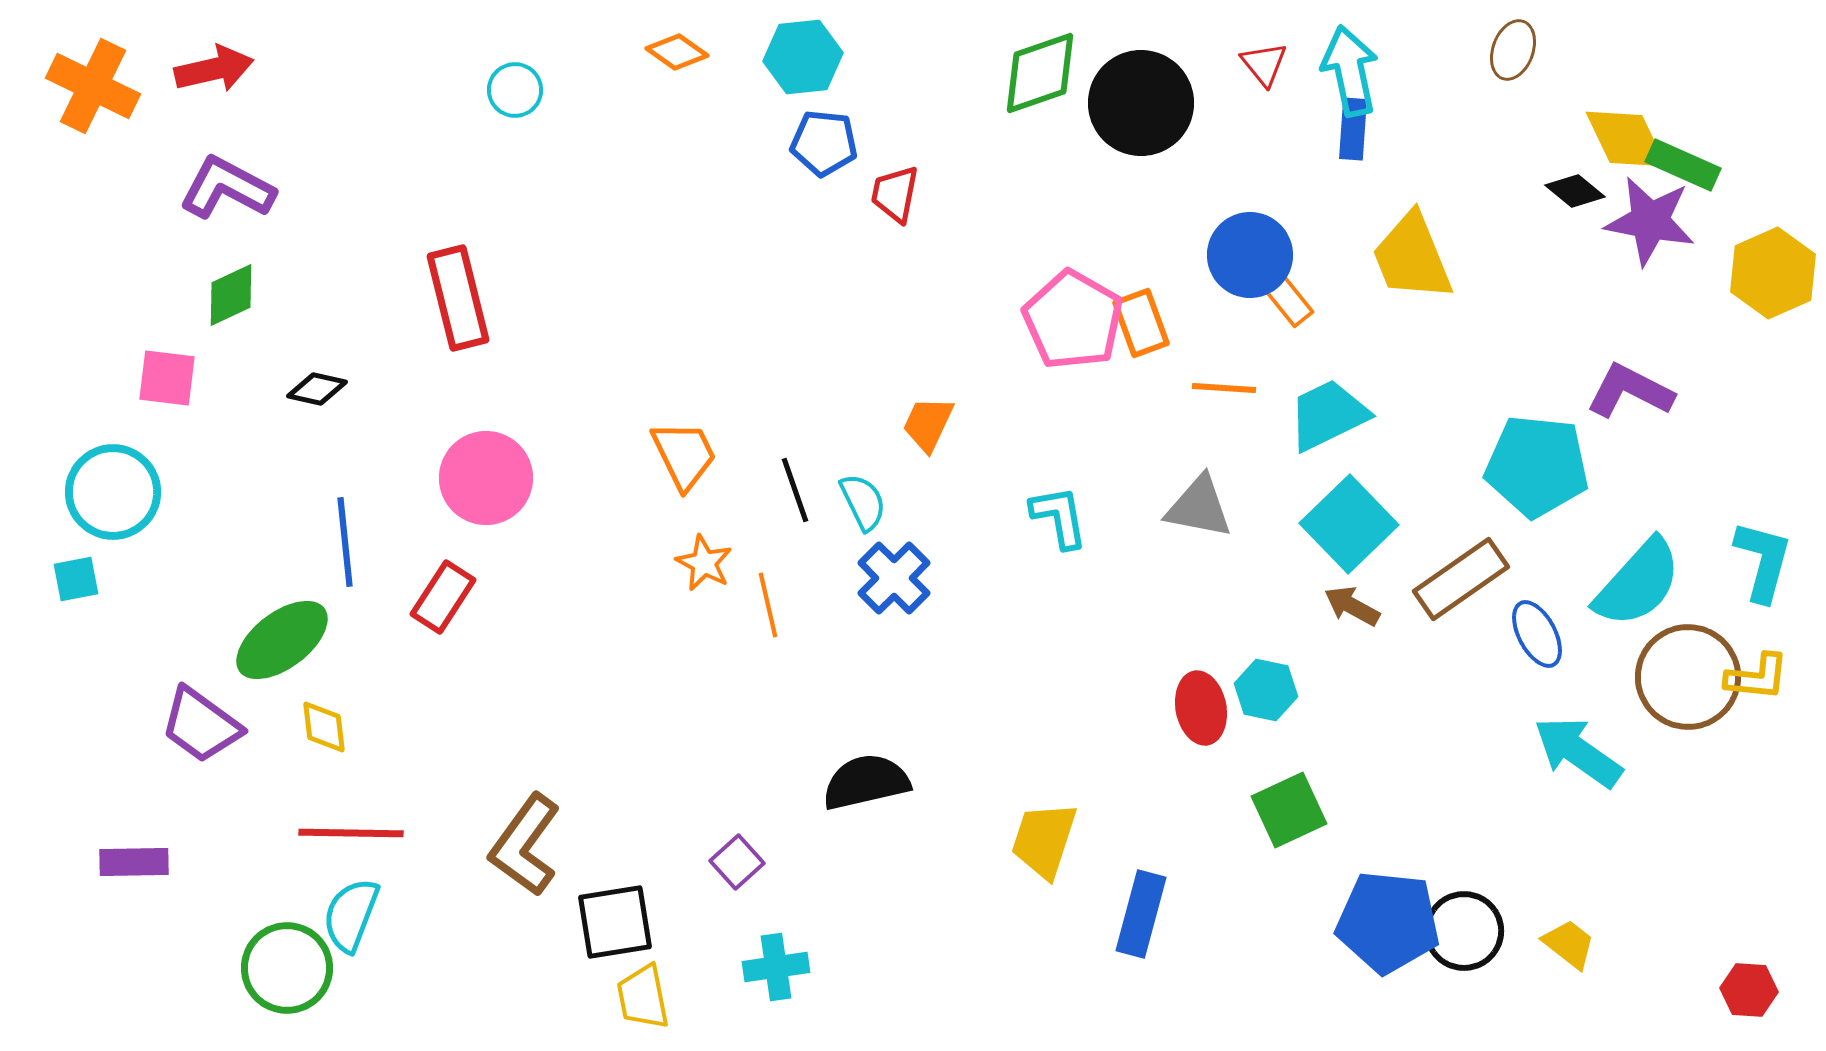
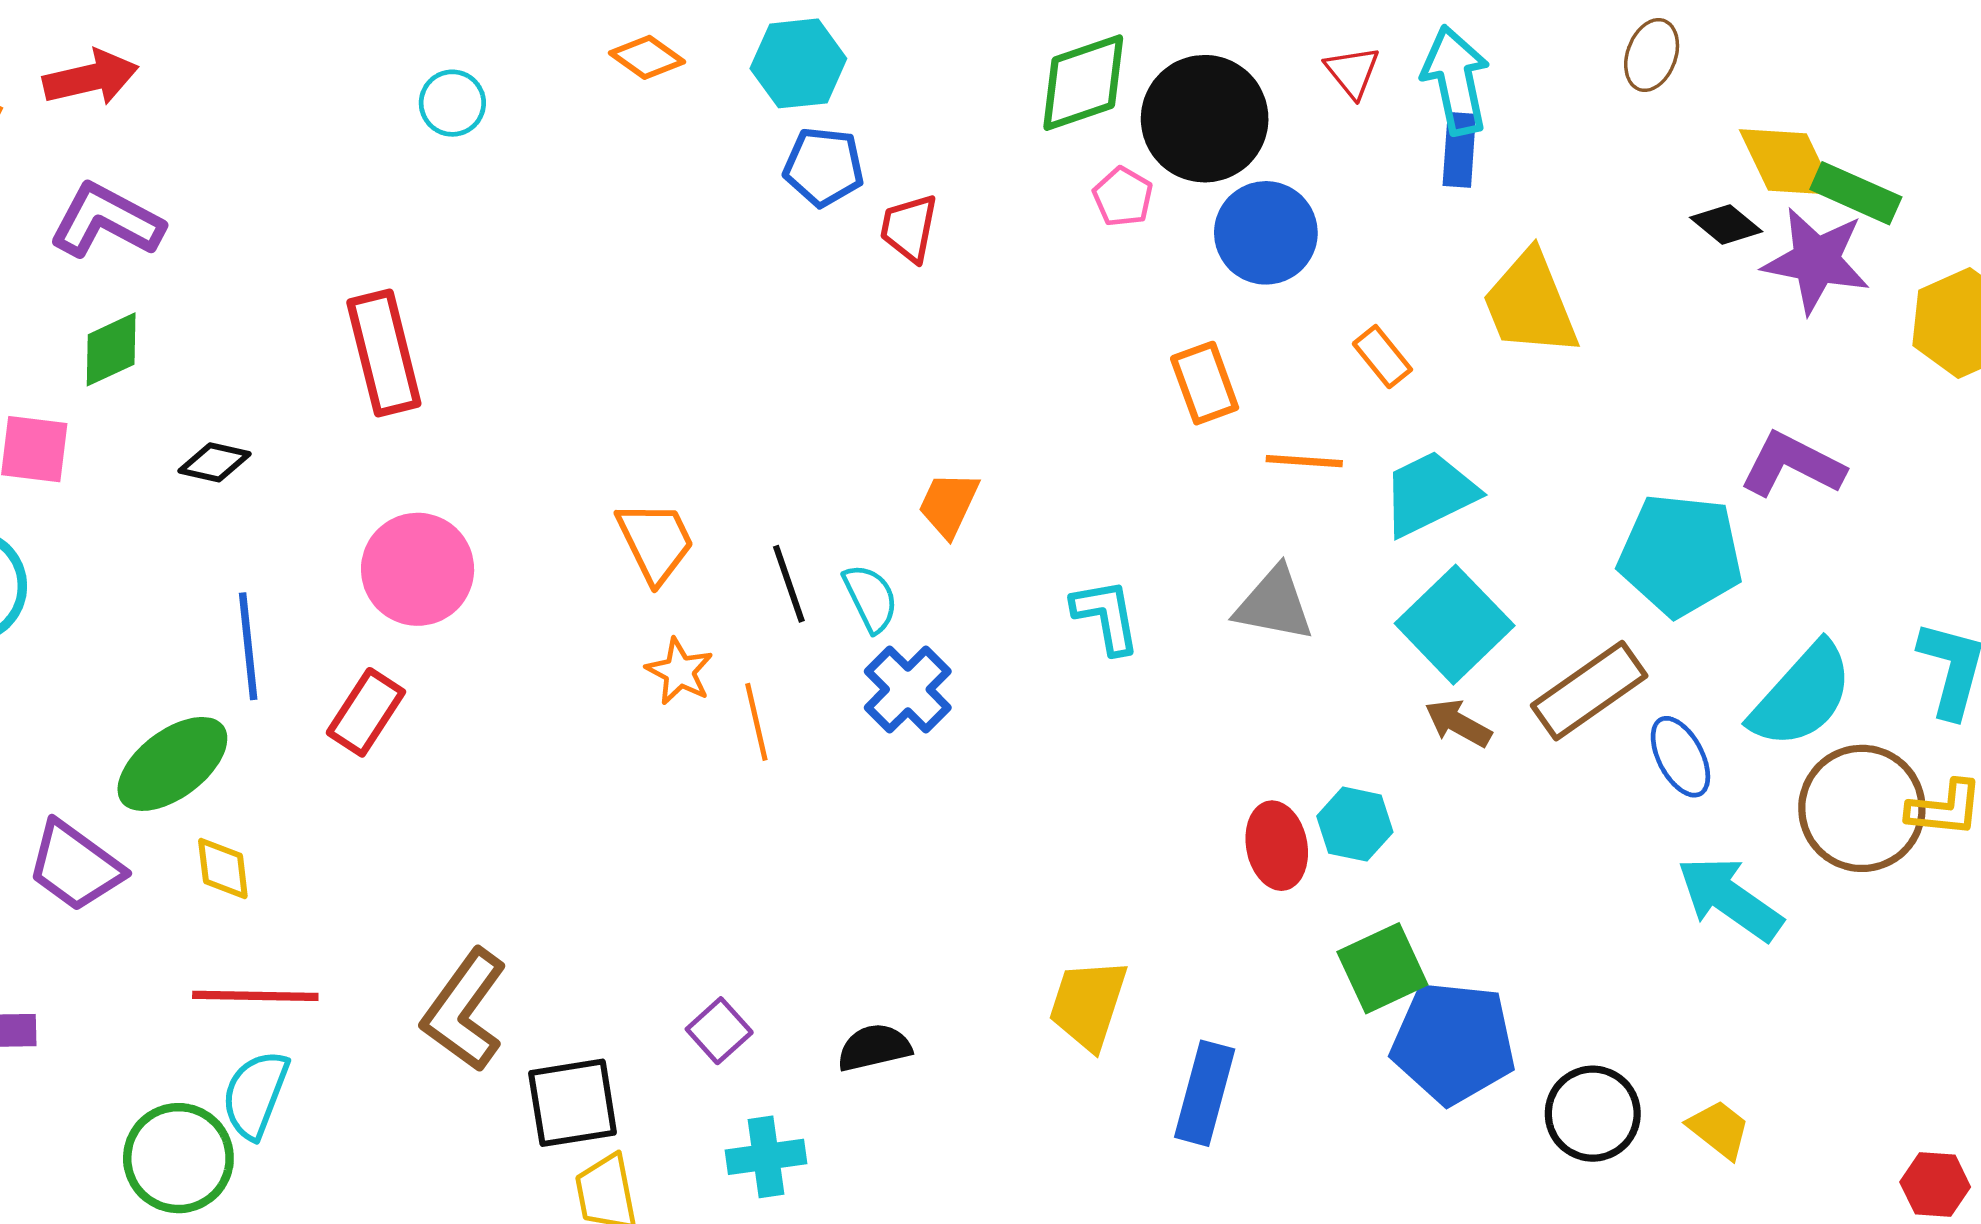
blue circle: (1250, 255) -> (1266, 233), moved
pink pentagon: (1073, 320) -> (1123, 197), moved, size x0.5
black semicircle: (866, 782) -> (874, 1048), moved, size x0.7
blue pentagon: (1388, 922) -> (1453, 1043), moved

